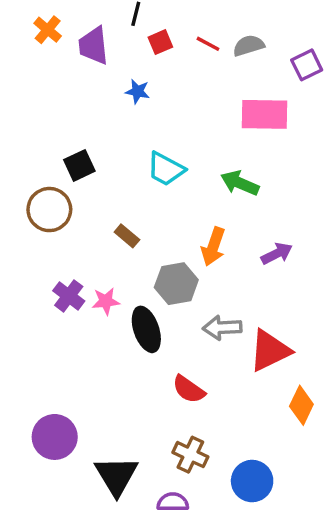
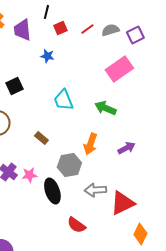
red line: (208, 44) -> (87, 29), turned -64
purple square: (307, 65) -> (135, 35), moved
pink rectangle: (264, 114) -> (119, 69), turned -36
black square: (79, 165) -> (14, 86), moved
cyan trapezoid: (166, 169) -> (63, 100), turned 40

